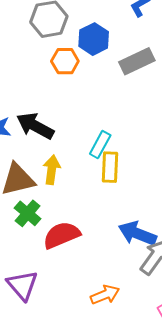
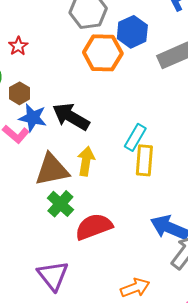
orange hexagon: (65, 61) -> (103, 53), size x1.4

